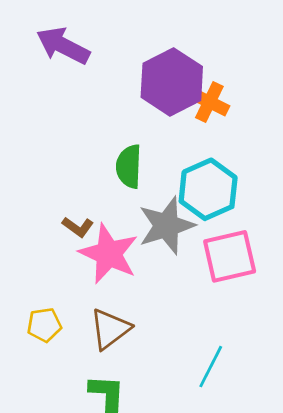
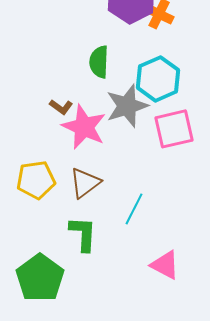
yellow pentagon: (44, 325) -> (36, 180), size x1.5
cyan line: (211, 367) -> (134, 209), moved

